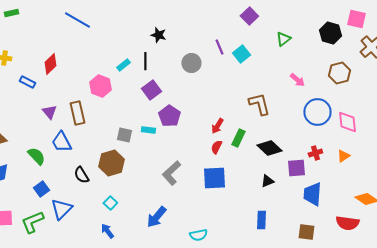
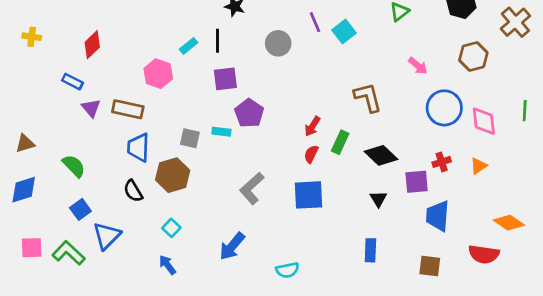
blue rectangle: (27, 82) -> (73, 82), moved
purple square: (151, 90) -> (225, 79), turned 30
brown rectangle: (77, 113) -> (128, 109), turned -65
blue trapezoid: (61, 142) -> (138, 147), moved, turned 30
black triangle: (267, 181) -> (378, 199), turned -40
green L-shape: (32, 222) -> (69, 253), turned 65

